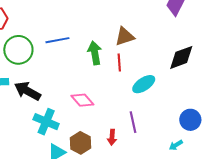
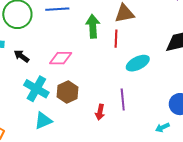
black arrow: (27, 91) -> (22, 56), size x0.6
pink diamond: (82, 100) -> (61, 58), moved, turned -55
brown hexagon: (81, 143) -> (67, 92), moved

